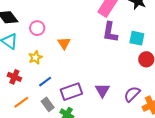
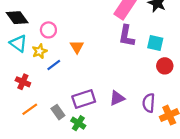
yellow star: (35, 57) -> (40, 51), moved
blue line: (45, 82) -> (54, 65), moved
purple triangle: (102, 90) -> (117, 98), turned 35
purple semicircle: (132, 94) -> (149, 103), turned -42

